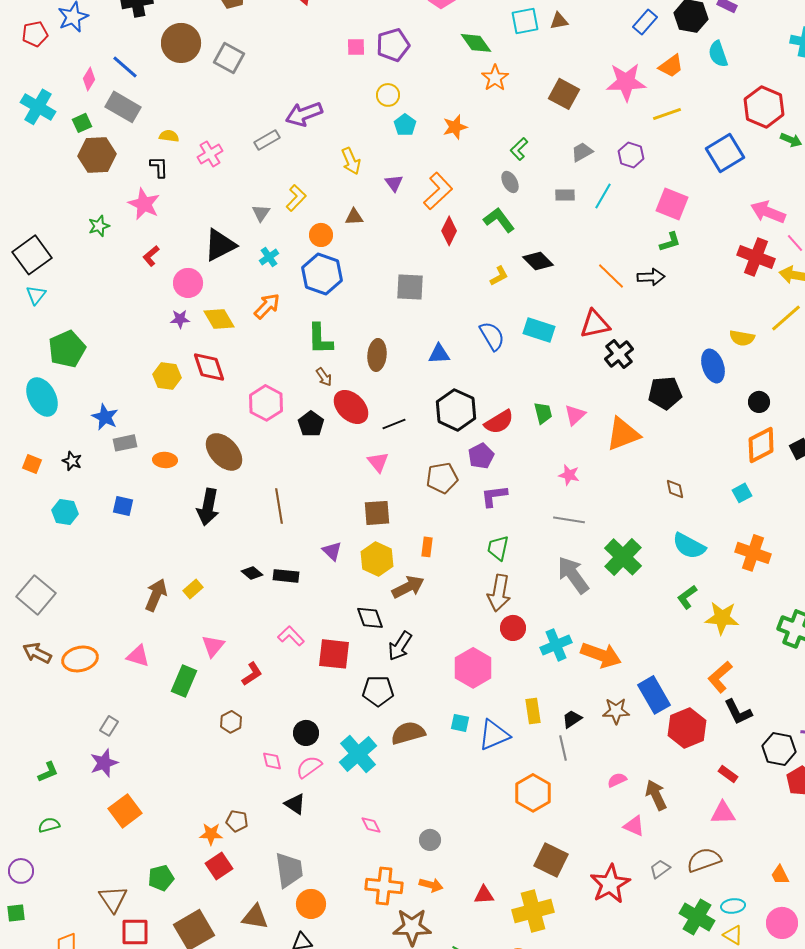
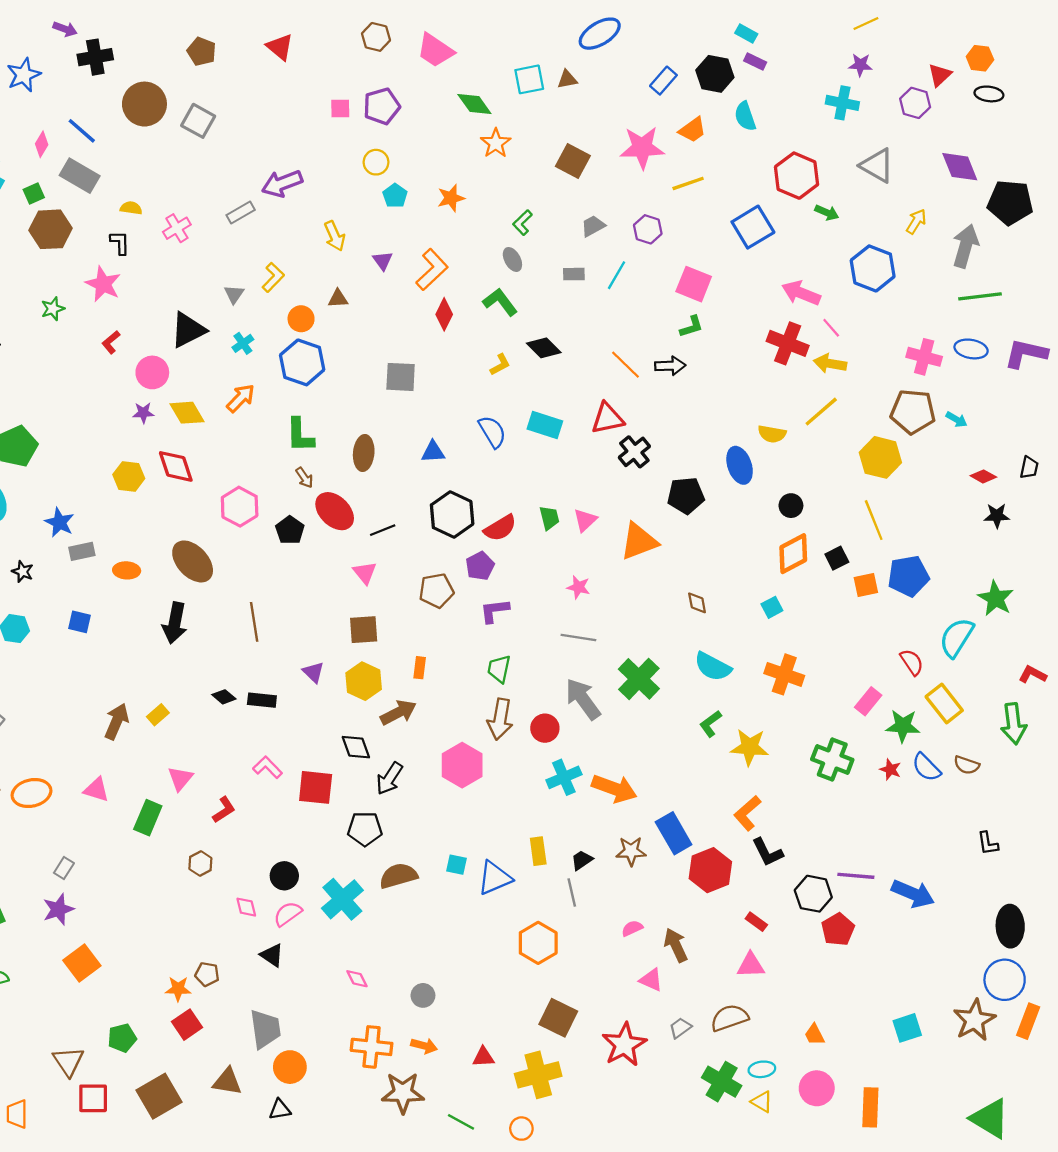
red circle: (513, 628) -> (545, 728), moved
pink hexagon: (473, 668) -> (462, 765), moved

